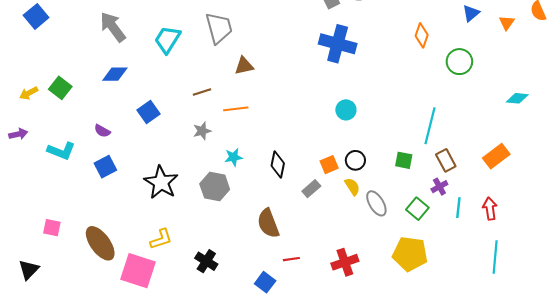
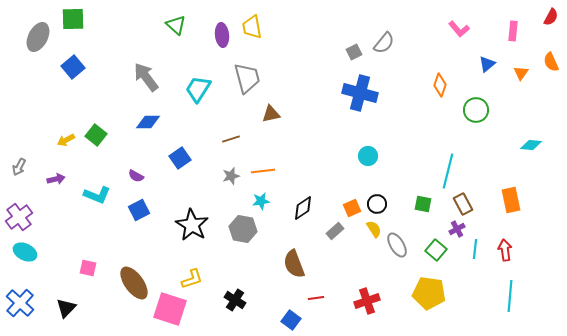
orange line: (236, 109) -> (263, 171), moved
orange rectangle: (496, 156) -> (511, 200), turned -65
black diamond: (278, 165) -> (303, 208), turned 45

